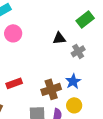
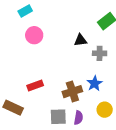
gray cross: (78, 51) -> (100, 53), turned 32
yellow circle: (74, 105) -> (105, 110), moved

